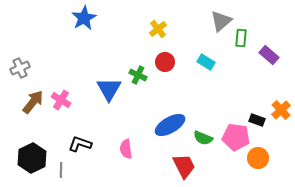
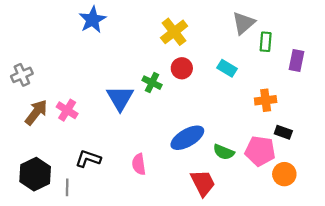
yellow cross: (158, 29) -> (174, 32), size x1.4
purple rectangle: (269, 55) -> (296, 61), turned 60
orange cross: (281, 110) -> (266, 100), moved, turned 36

